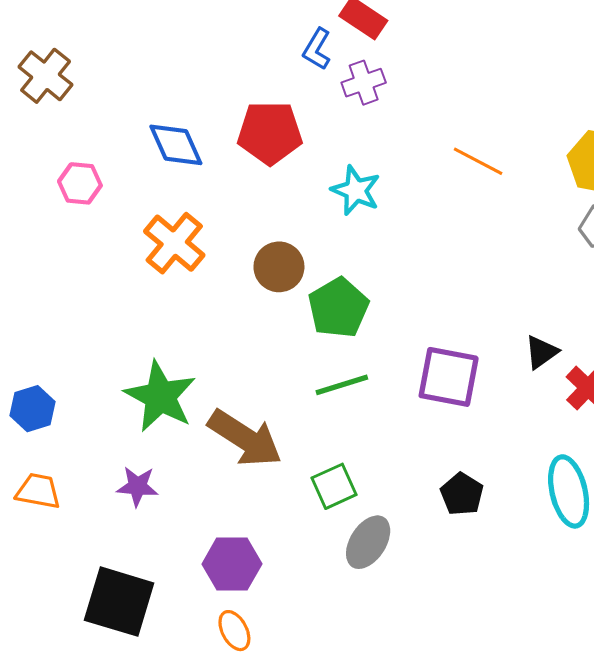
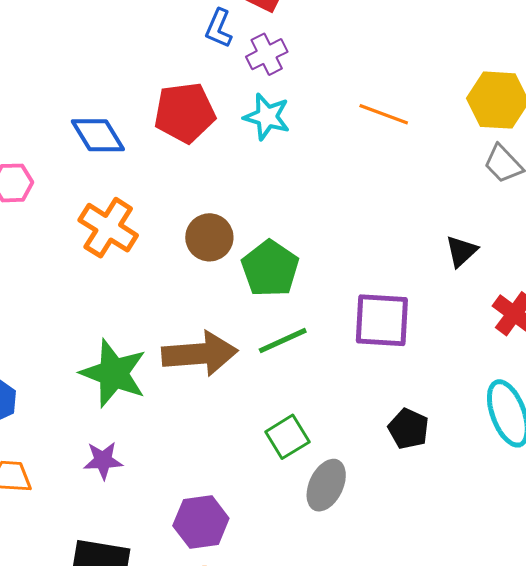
cyan star: (356, 190) -> (267, 117), moved
black triangle: (541, 352) -> (461, 251), moved
brown arrow: (245, 438) -> (200, 354), moved, turned -30

